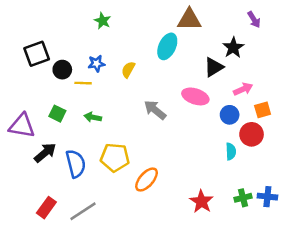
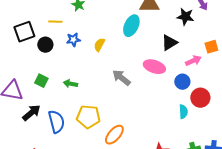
black star: (233, 48) -> (185, 17), moved, turned -30
yellow line: (83, 83) -> (55, 22), moved
orange square: (263, 110) -> (211, 47), moved

